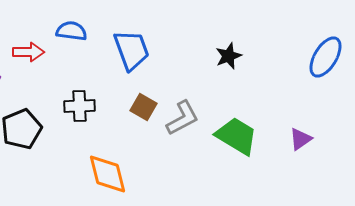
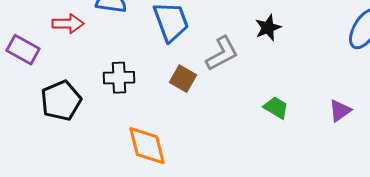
gray L-shape: (182, 118) -> (222, 54), moved
green trapezoid: (236, 136) -> (276, 108), size x0.6

